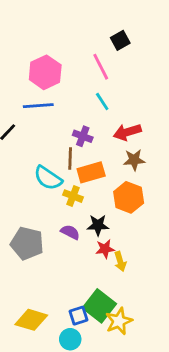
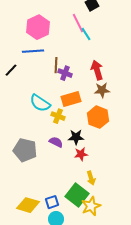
cyan line: (102, 101) -> (86, 34), moved
red arrow: (127, 132) -> (97, 70), turned 90
brown line: (70, 158) -> (56, 65), moved
yellow arrow: (120, 261) -> (91, 178), moved
blue square: (79, 316) -> (52, 202), moved

